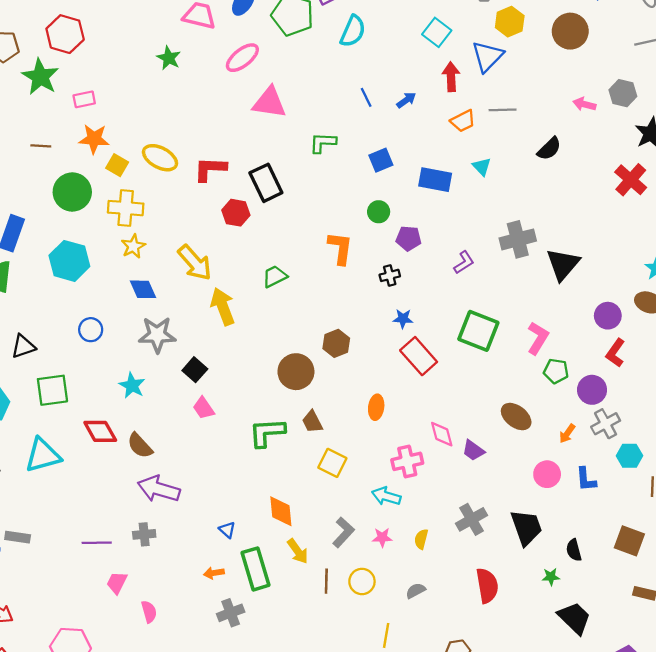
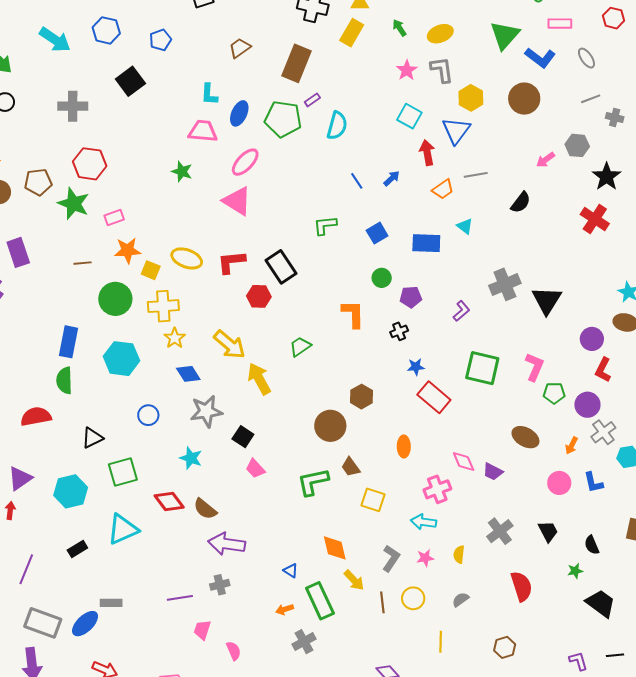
pink triangle: (269, 102) -> (237, 201), moved, turned 32
pink arrow: (584, 104) -> (546, 160), turned -42
black trapezoid: (526, 527) -> (548, 531), size x0.7

